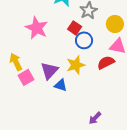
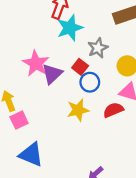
purple triangle: (49, 71) -> (52, 74), moved
blue triangle: (61, 85) -> (31, 155), moved, size x1.6

